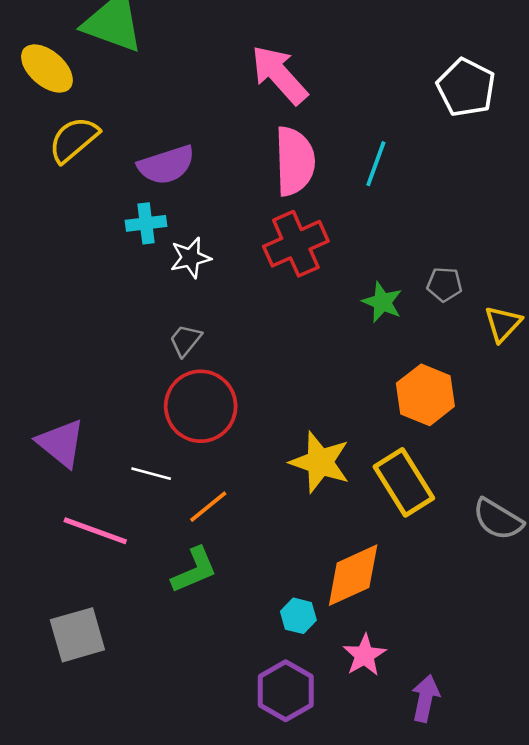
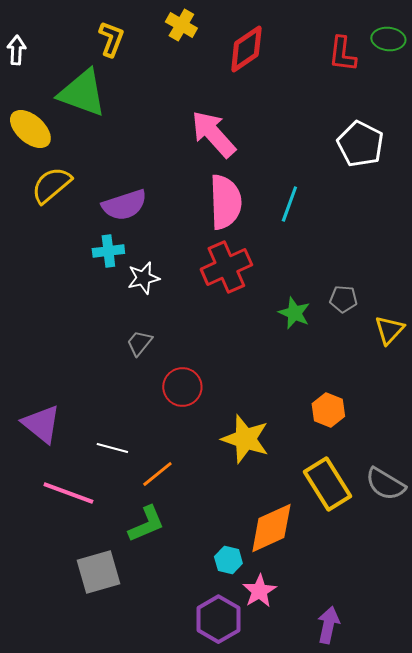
orange hexagon: (425, 395) -> (328, 410), moved, size x0.7
red circle: (201, 406) -> (182, 387), moved, size x0.7
yellow rectangle: (404, 482) -> (327, 484), moved
gray square: (77, 635) -> (98, 572), moved
pink star: (364, 655) -> (259, 591), moved

